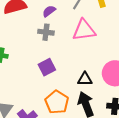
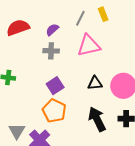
black triangle: (85, 79) -> (95, 83), moved
orange pentagon: (57, 102) -> (54, 111), moved

